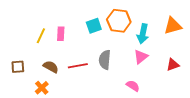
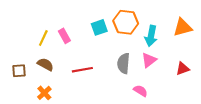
pink rectangle: (61, 34) -> (64, 36), turned -32
gray semicircle: (105, 60) -> (124, 63), moved
brown semicircle: (51, 67) -> (45, 64), moved

